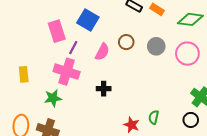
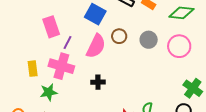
blue square: (88, 20) -> (95, 14), moved
pink semicircle: (102, 52) -> (96, 46), size x1.4
yellow rectangle: (24, 74) -> (33, 69), moved

